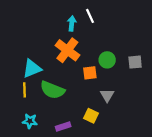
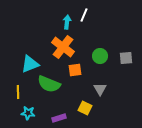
white line: (90, 16) -> (84, 15), turned 48
orange square: (90, 73) -> (75, 70), moved
yellow line: (24, 90) -> (18, 92), moved

